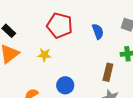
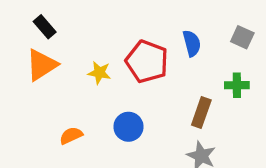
red pentagon: (60, 25) -> (147, 61), moved

